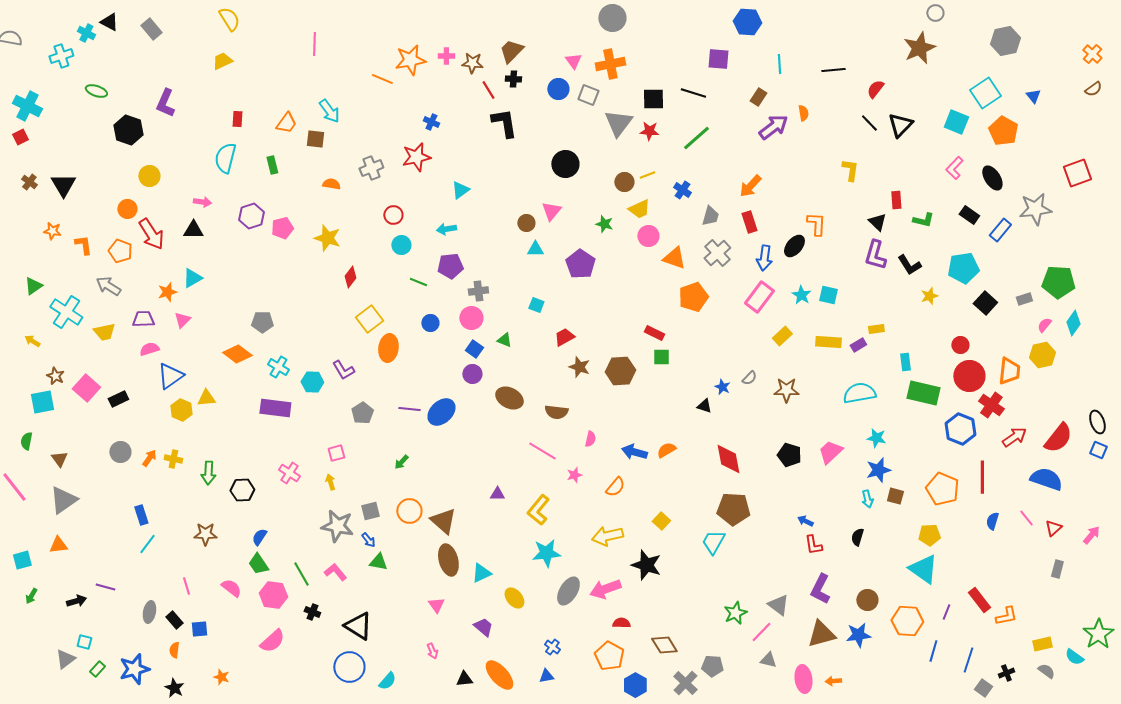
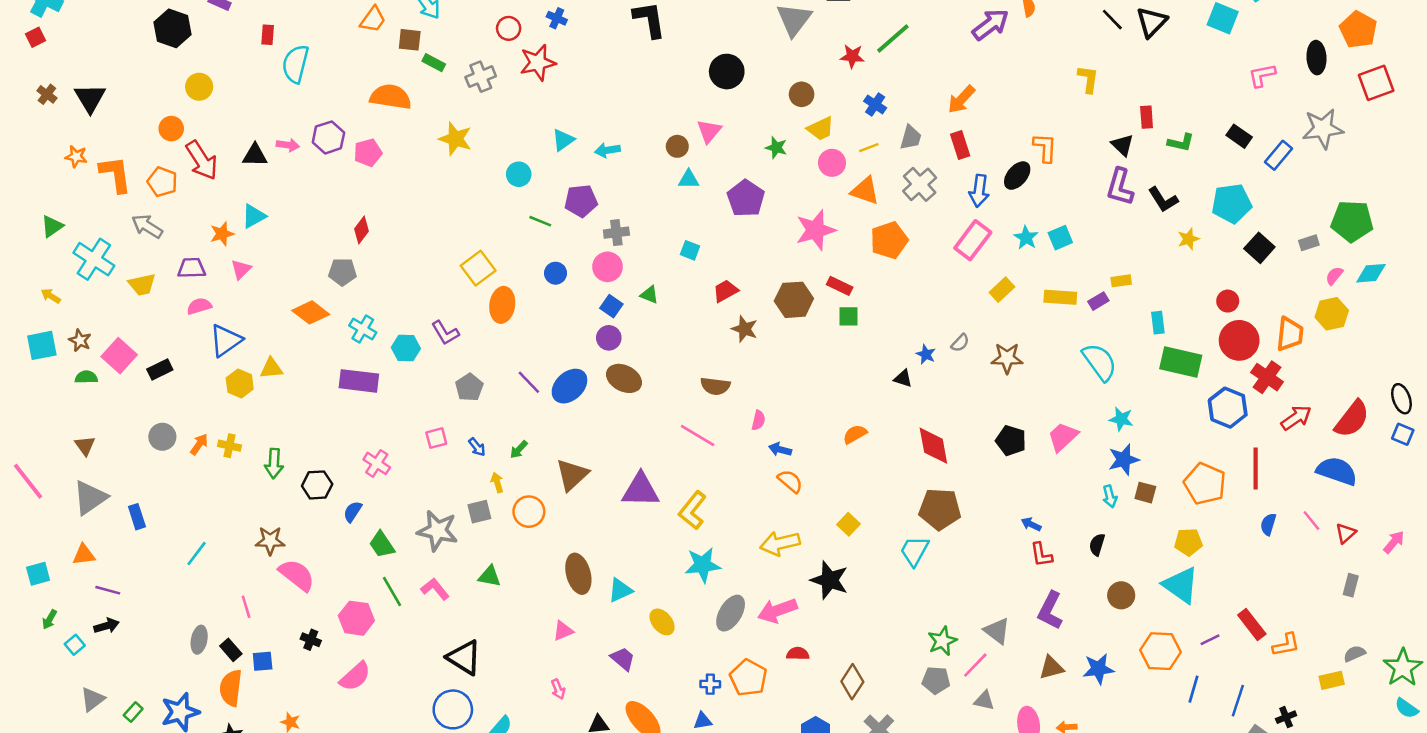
red rectangle: (237, 119) -> (268, 35), moved
red star: (649, 131) -> (852, 56), moved
orange pentagon: (1003, 131) -> (1358, 30), moved
green rectangle: (272, 165) -> (434, 63), moved, turned -48
pink L-shape: (954, 168) -> (1262, 75), moved, turned 35
yellow line: (647, 175) -> (869, 148), moved
black ellipse: (992, 178) -> (1317, 58), moved, turned 30
orange semicircle: (331, 184) -> (391, 97), moved, size x1.8
cyan triangle: (460, 190) -> (563, 140), moved
pink arrow: (202, 202) -> (288, 145), moved
red circle: (393, 215) -> (509, 28), moved
cyan arrow: (446, 229) -> (608, 150), moved
yellow star: (327, 238) -> (455, 139), moved
orange L-shape: (83, 245) -> (115, 174), size x1.5
red diamond: (350, 277) -> (361, 230), moved
cyan square: (828, 295) -> (1060, 238), turned -36
cyan diamond: (1073, 323) -> (1371, 273), turned 50
brown hexagon: (620, 371) -> (794, 300), moved
cyan semicircle: (859, 393) -> (1100, 362), turned 64
brown ellipse: (509, 398) -> (624, 378), moved
cyan square: (42, 402) -> (42, 345), moved
purple line: (409, 409) -> (529, 382), turned 40
green semicircle: (26, 441) -> (86, 377), moved, turned 78
blue arrow: (634, 452) -> (780, 449), moved, size x0.7
pink star: (574, 475) -> (816, 230), moved, size x2.0
yellow arrow: (330, 482) -> (497, 482), moved
orange semicircle: (615, 487) -> (790, 481), turned -90
purple triangle: (497, 494) -> (640, 490), size x2.0
blue rectangle: (141, 515) -> (137, 517), moved
brown triangle: (443, 521) -> (572, 475), moved, turned 36
blue semicircle: (259, 537) -> (353, 512), moved
blue arrow: (368, 540) -> (477, 447), moved
green trapezoid: (258, 564) -> (382, 545), moved
purple line: (105, 587) -> (108, 590), moved
pink semicircle: (231, 588) -> (297, 575), moved, size x1.4
brown circle: (867, 600) -> (1121, 595), moved
pink triangle: (436, 605) -> (563, 631), turned 42
black cross: (312, 612) -> (311, 640), moved
purple line: (946, 612) -> (1210, 640), turned 42
brown triangle: (821, 634) -> (1051, 668), size x0.7
cyan square: (84, 642) -> (75, 645), moved, turned 35
brown diamond: (664, 645) -> (852, 682), turned 64
blue cross: (552, 647) -> (710, 684), turned -35
orange semicircle: (174, 650) -> (231, 688), size x1.8
orange pentagon: (609, 656) -> (748, 678), moved
cyan semicircle: (1074, 657) -> (1407, 708), moved
gray pentagon: (712, 666) -> (936, 680), moved
gray semicircle: (1046, 671) -> (1355, 654), moved, turned -60

